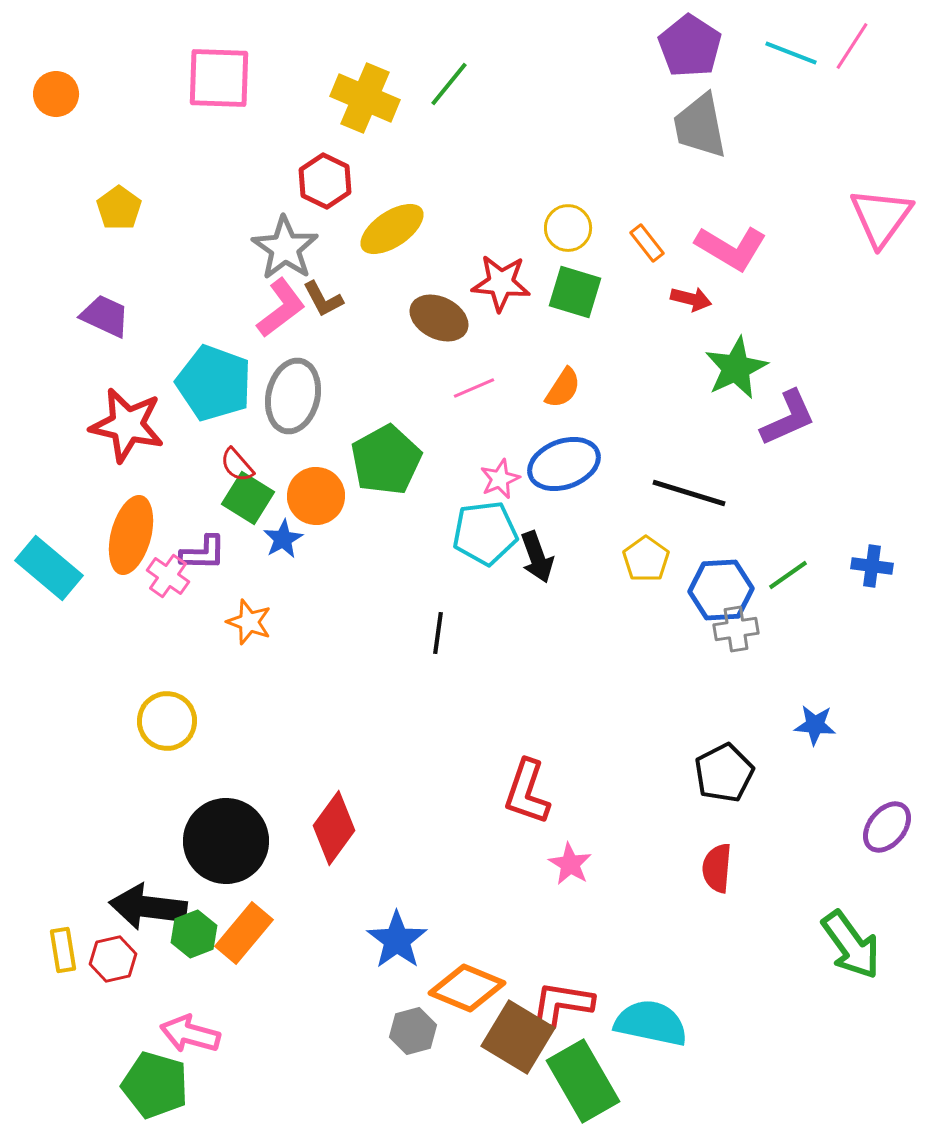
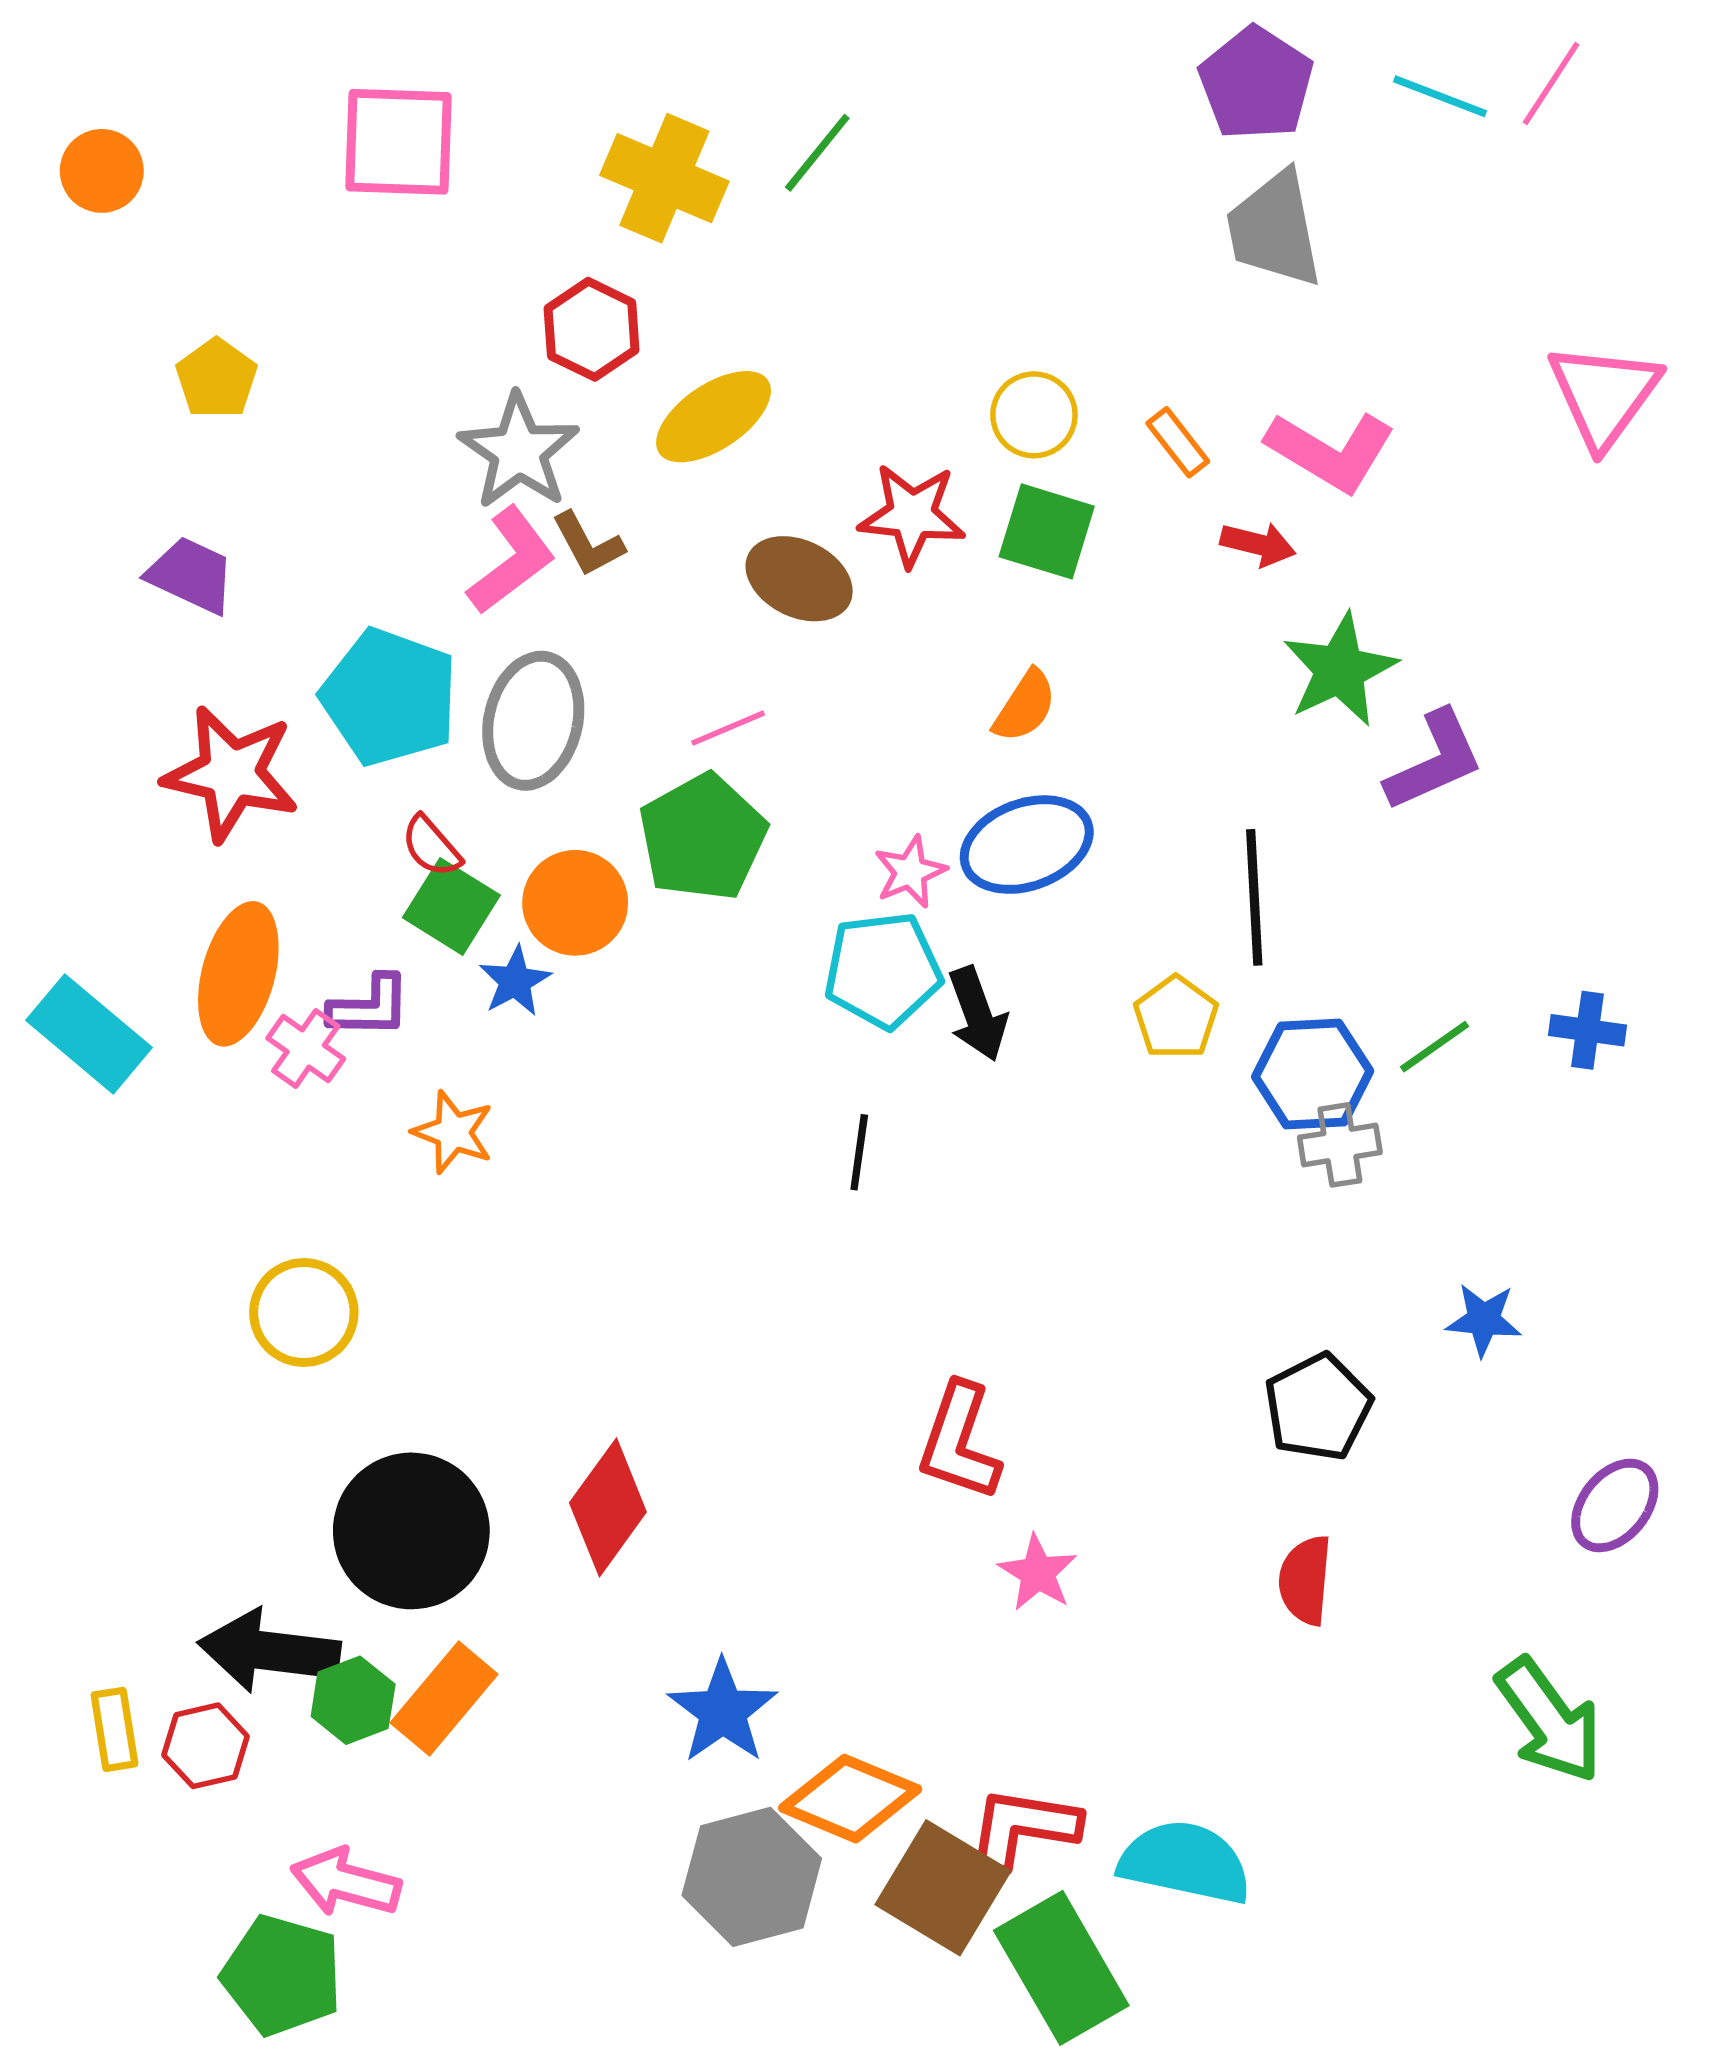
pink line: (474, 388) -> (728, 728), moved
black line: (689, 493) -> (1254, 897), turned 70
black line: (438, 633) -> (859, 1152), moved
gray hexagon: (413, 1031) -> (752, 1877), size x1.6

